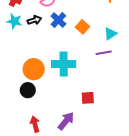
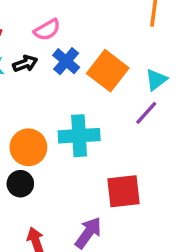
orange square: (82, 27) -> (108, 71), size x1.6
purple line: (104, 53) -> (146, 113), turned -35
red square: (88, 98) -> (123, 191), size x1.5

